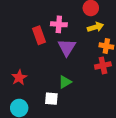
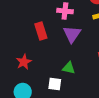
red rectangle: (39, 35) -> (41, 31), moved
green triangle: (65, 82) -> (69, 68), turned 40

